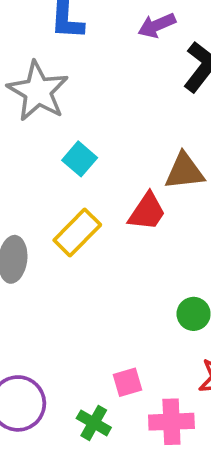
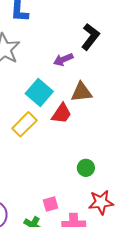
purple arrow: (157, 25) -> (63, 59), moved
cyan square: (80, 159) -> (39, 92), moved, size x1.5

